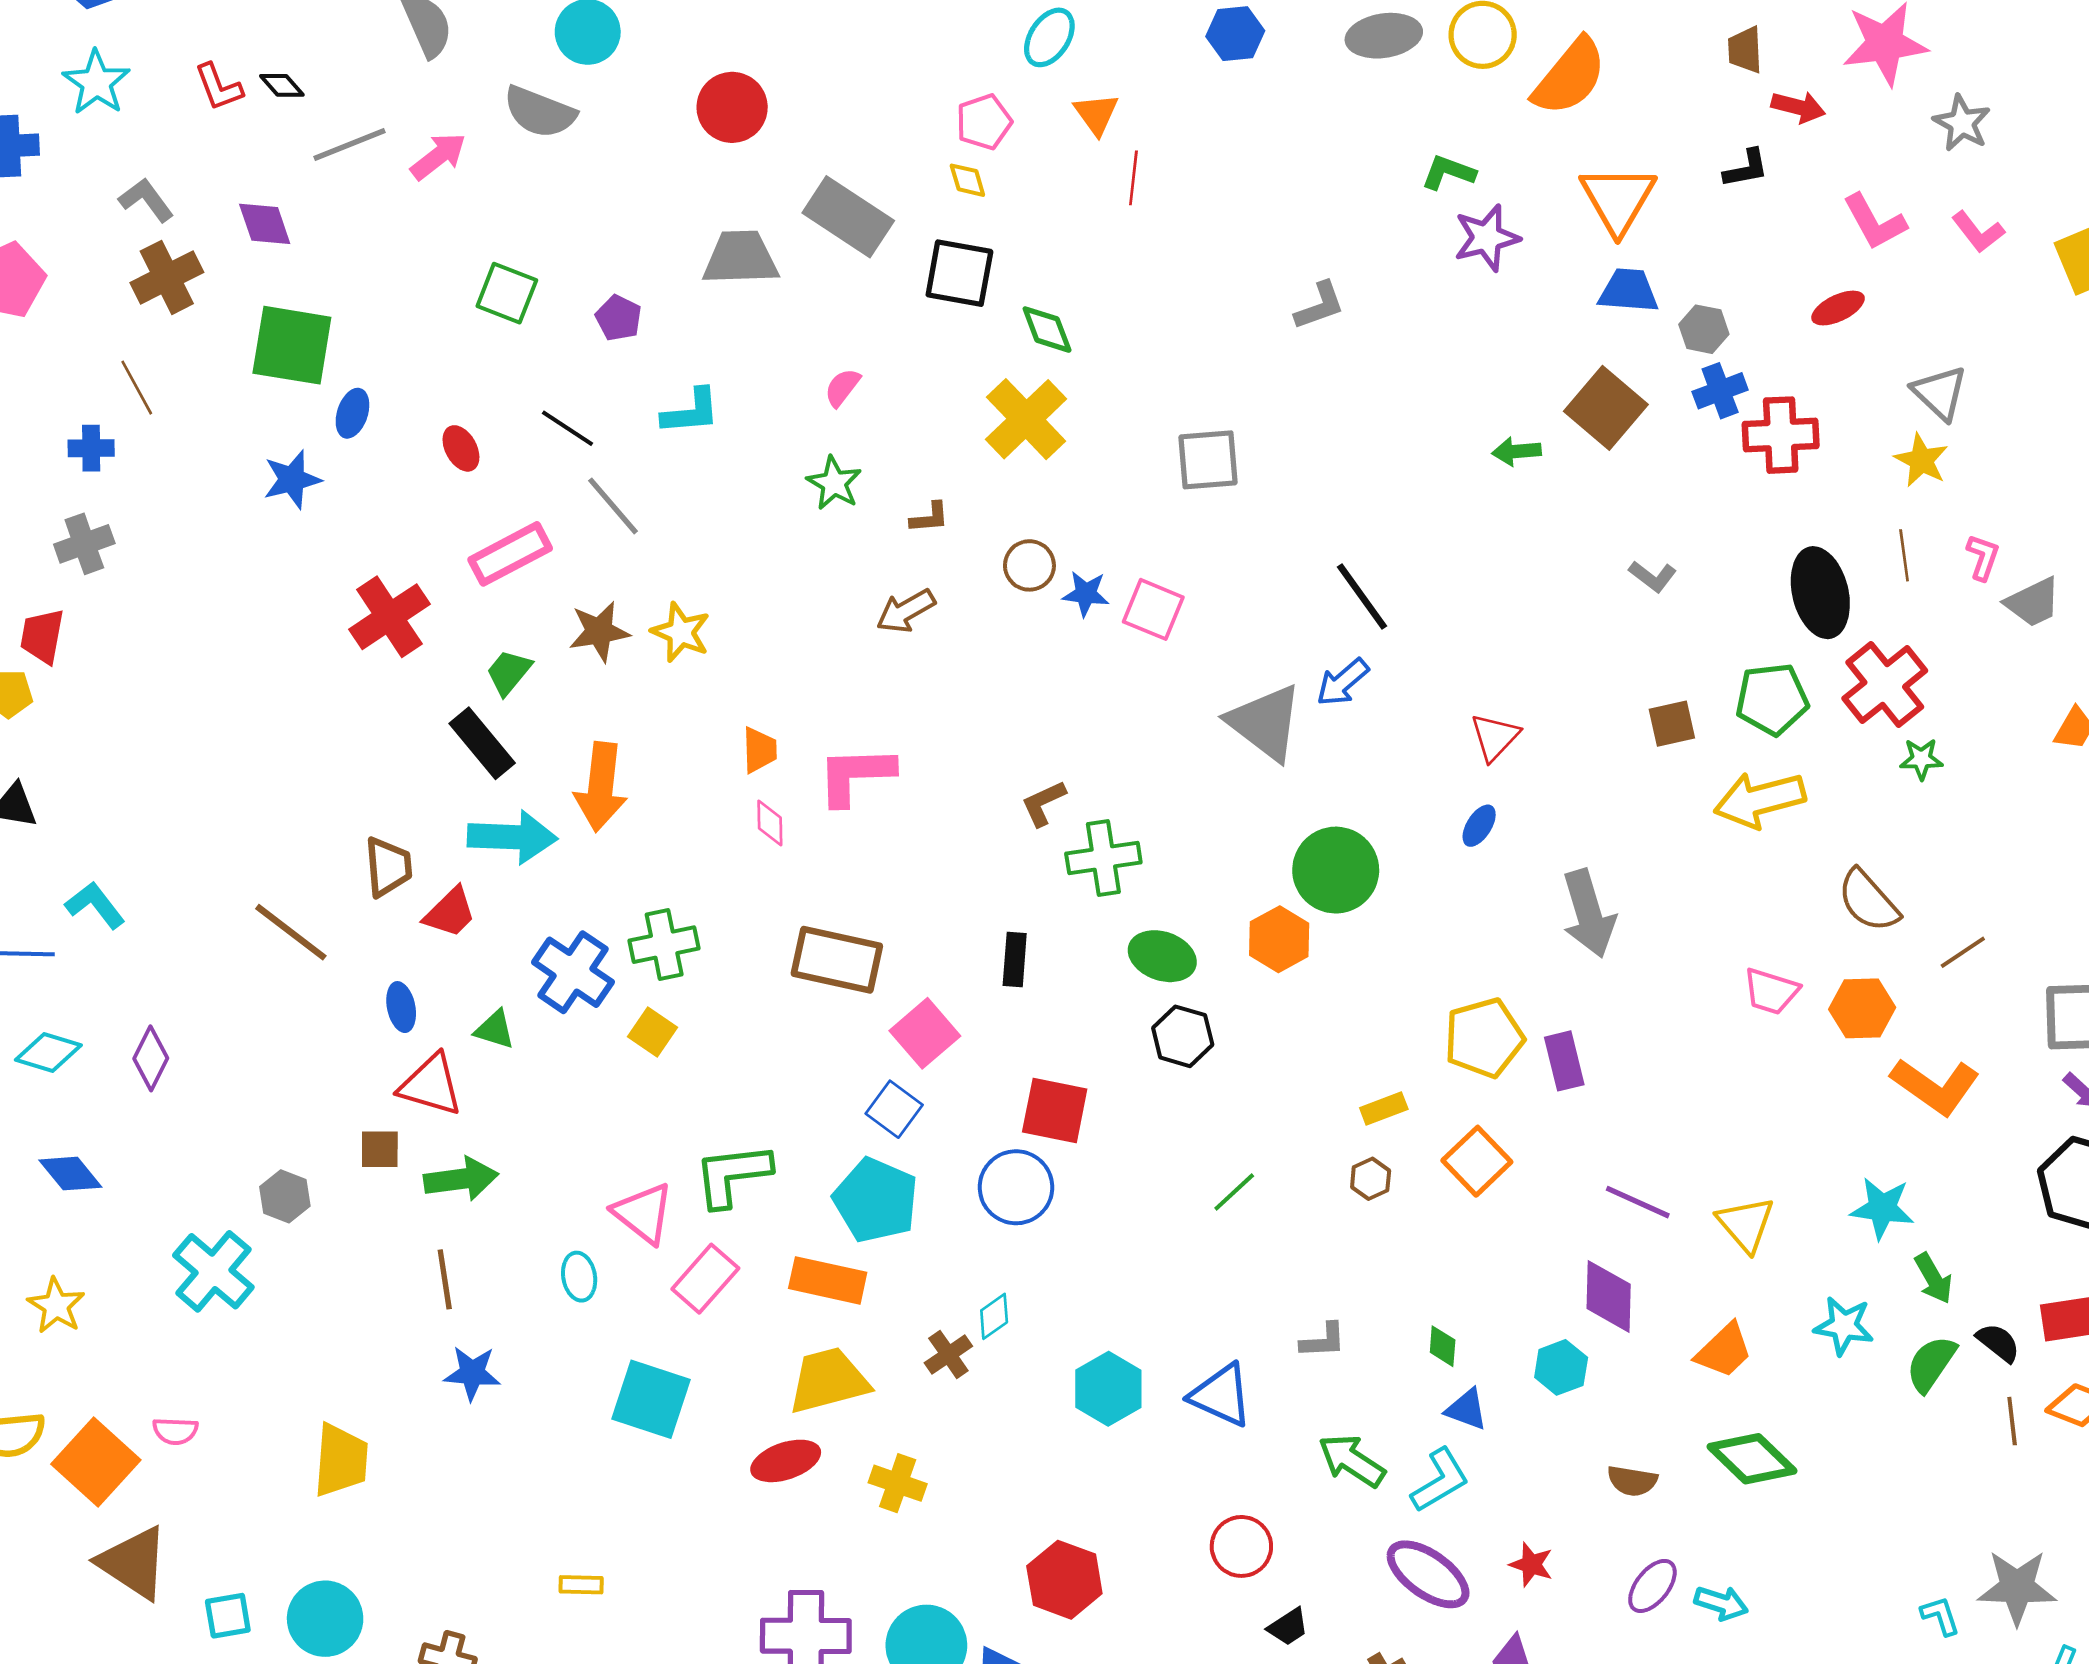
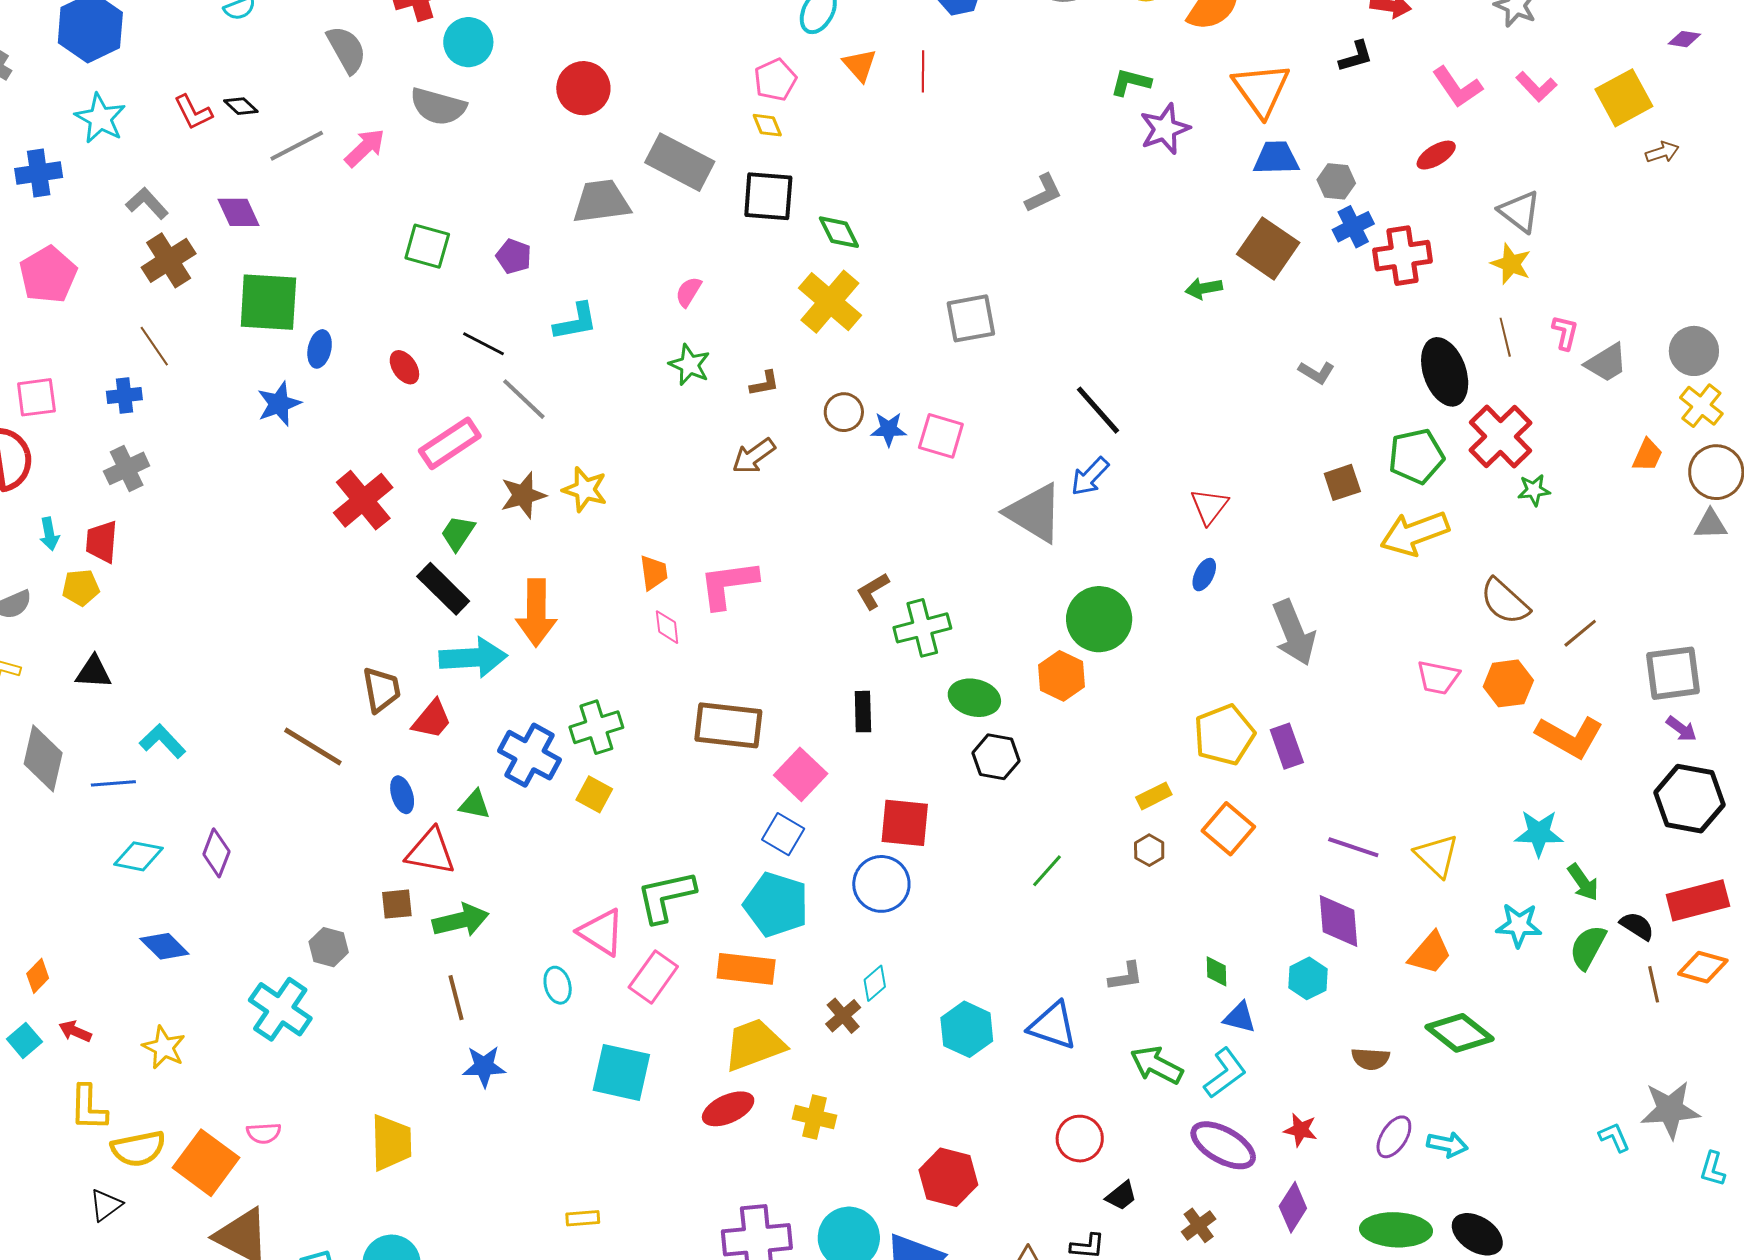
red line: (1133, 178) -> (923, 71), moved

